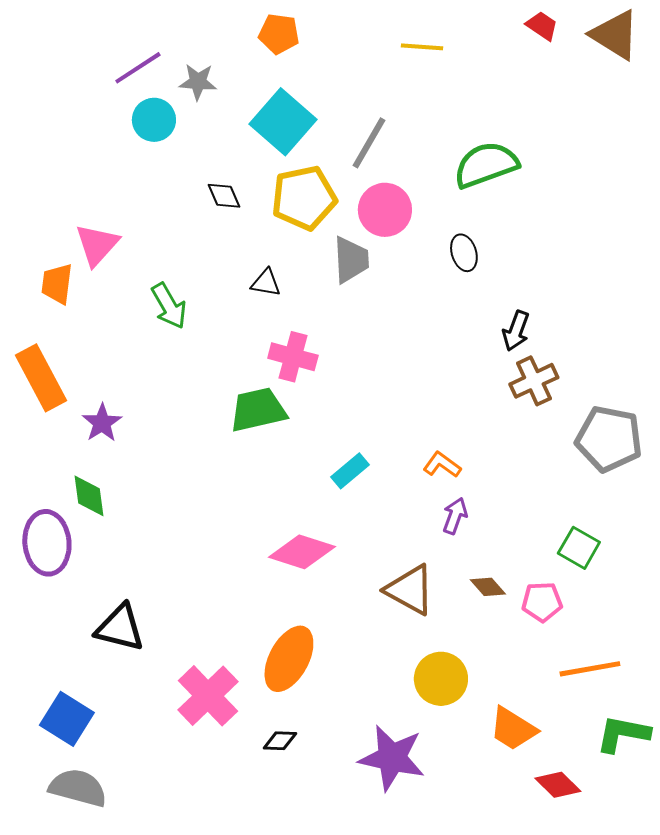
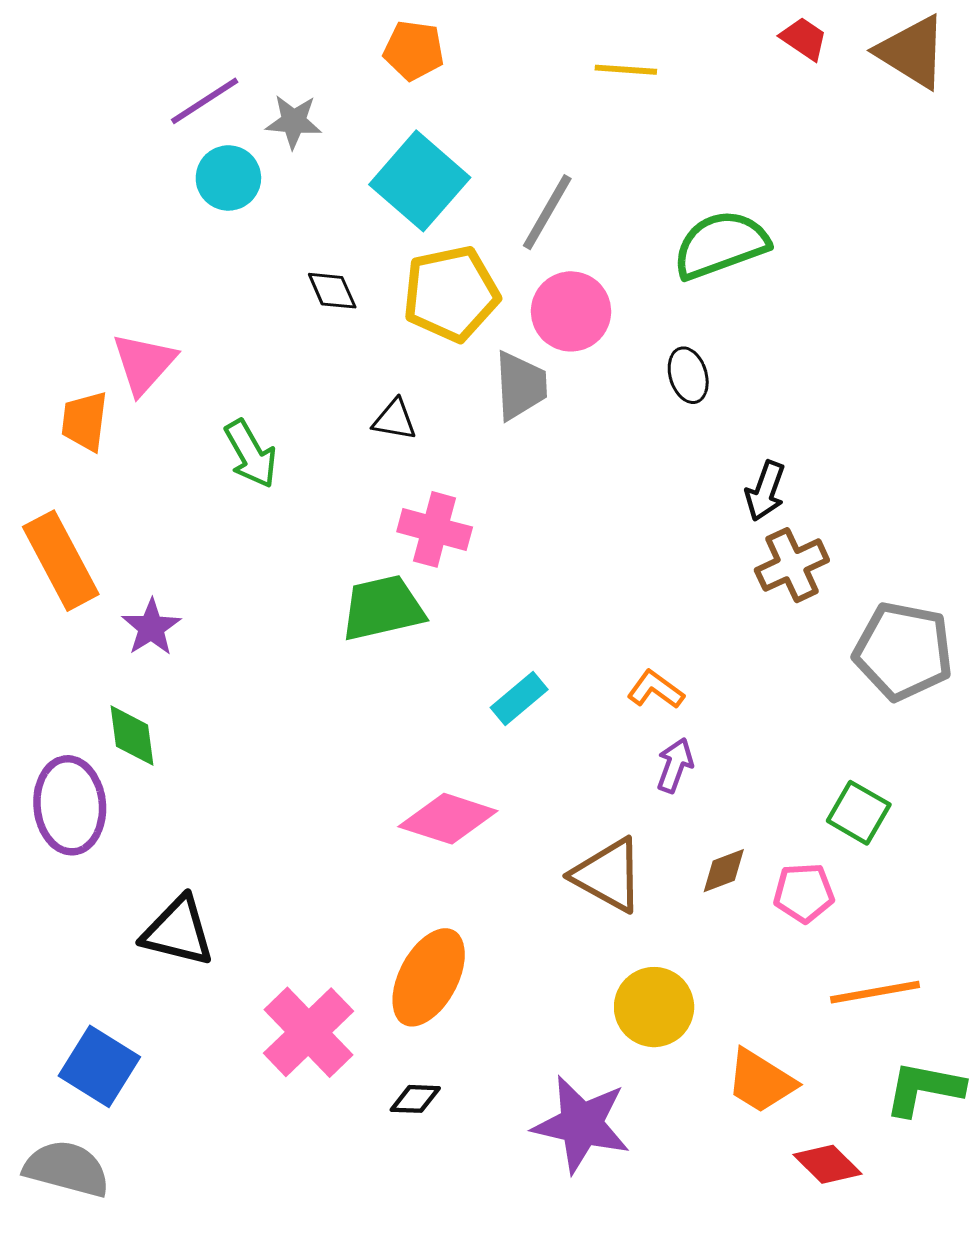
brown diamond: (488, 587) -> (724, 871), turned -69
gray semicircle: (78, 788) -> (67, 1169), moved

